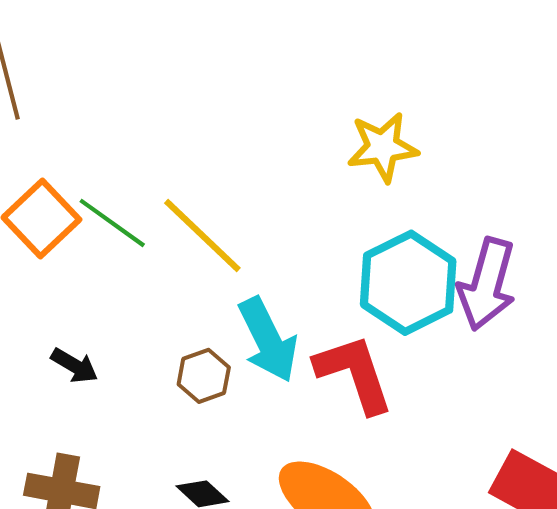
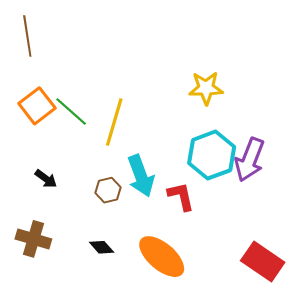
yellow line: (202, 236) -> (114, 122), turned 57
red L-shape: (354, 373) -> (181, 196), size x0.7

